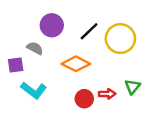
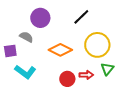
black line: (89, 31) -> (81, 17), moved
yellow circle: (120, 39) -> (97, 45), moved

